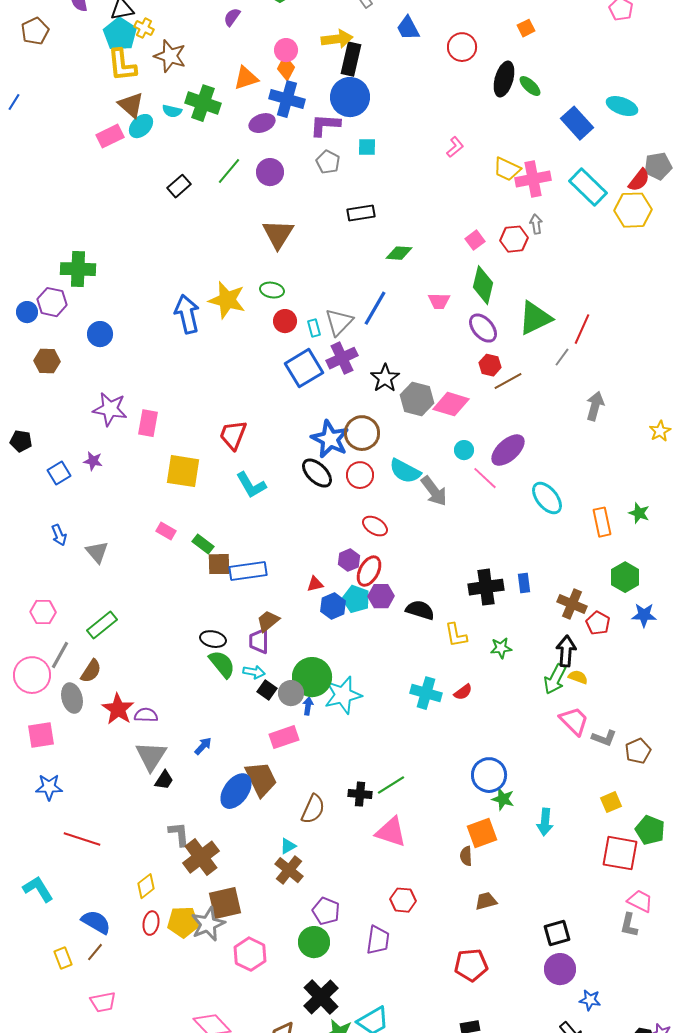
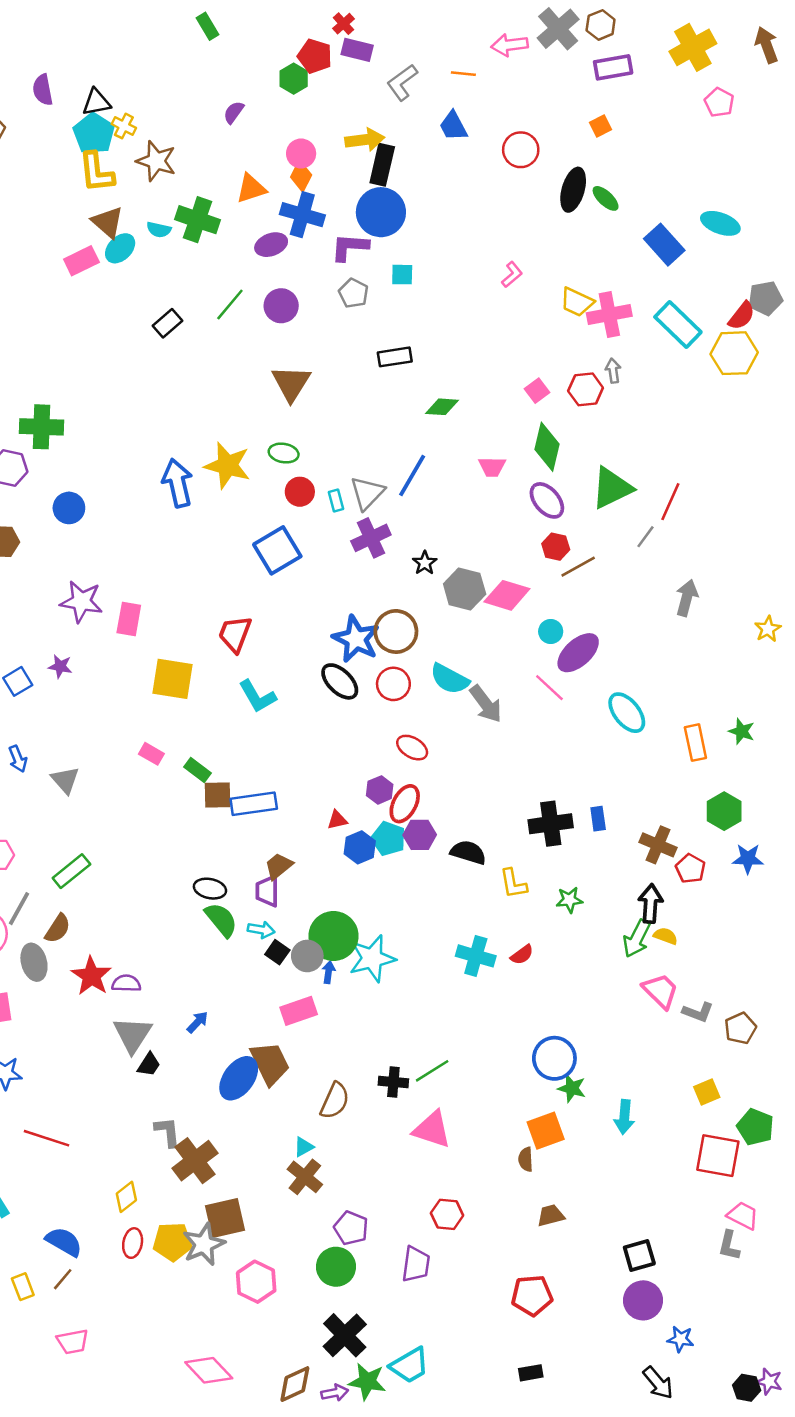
blue square: (304, 368) -> (277, 550), moved
black star: (385, 378) -> (425, 563), size x0.7
cyan circle: (464, 450) -> (551, 631), moved

